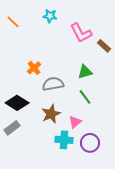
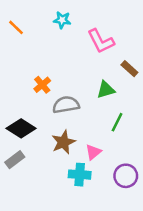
brown rectangle: (104, 46) -> (129, 69), moved
green line: (85, 97) -> (117, 122), moved, turned 63
purple circle: (90, 143) -> (126, 176), moved

